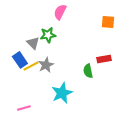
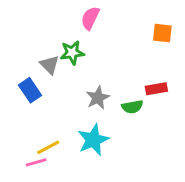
gray star: (46, 65) -> (98, 98), moved
yellow line: (31, 66) -> (48, 147), moved
green semicircle: (88, 71) -> (132, 107), turned -88

